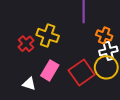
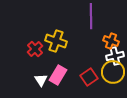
red square: (82, 72) -> (89, 77), size x0.7
white triangle: (29, 84) -> (41, 80), moved, turned 40

